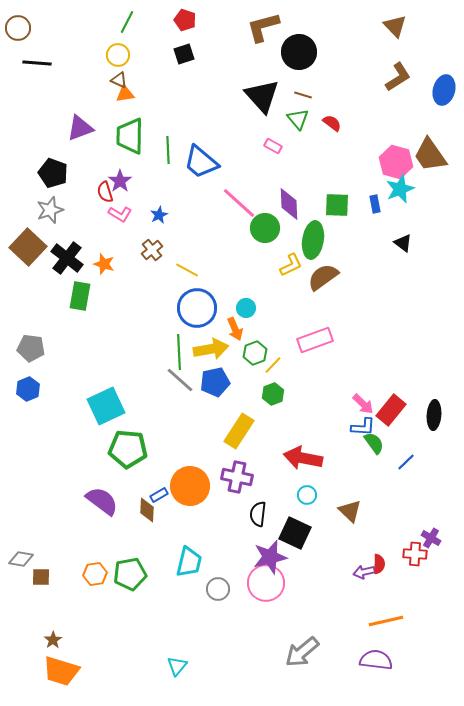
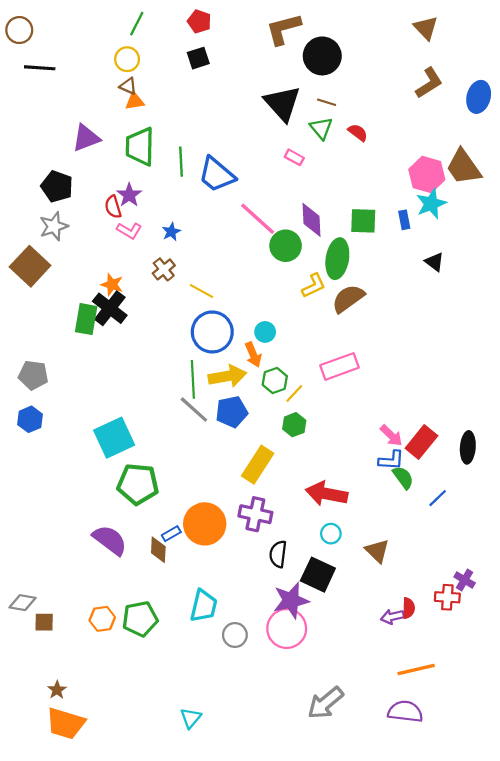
black cross: (67, 258) -> (110, 308), moved

